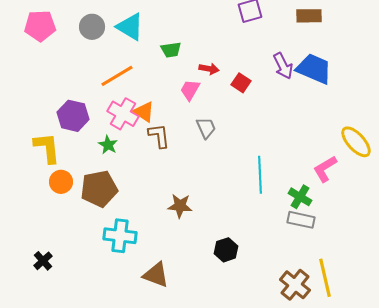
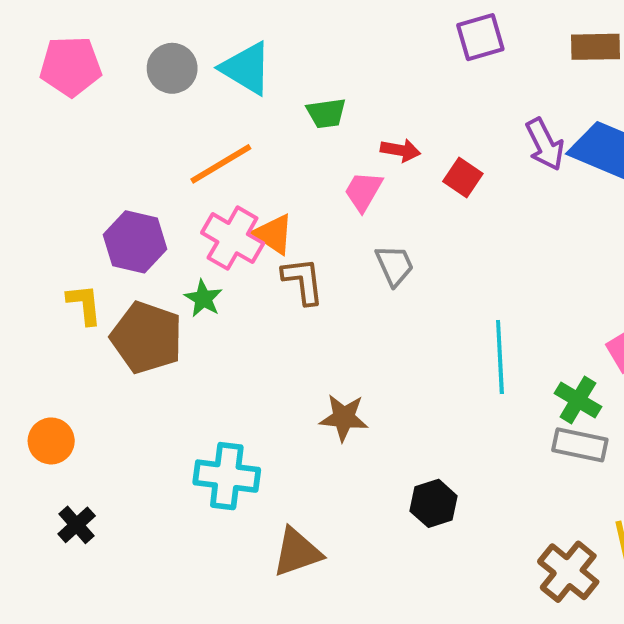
yellow L-shape: (47, 148) -> (84, 304), size x0.7
orange circle: (61, 182) -> (51, 441), moved
brown pentagon: (99, 189) -> (147, 338), moved, turned 30
brown triangle: (156, 275) -> (297, 552), turned -40

